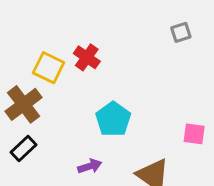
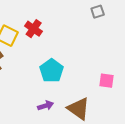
purple arrow: (90, 166) -> (46, 106), moved

